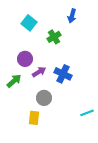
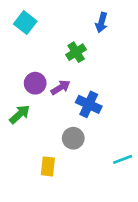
cyan square: (29, 23) -> (25, 23), moved
purple arrow: (39, 72) -> (61, 87), moved
gray circle: (44, 98) -> (73, 138), moved

